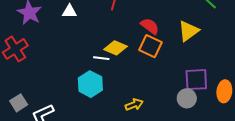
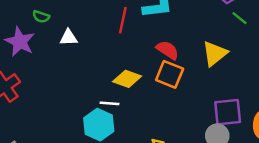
white line: (101, 58) -> (109, 103), moved

